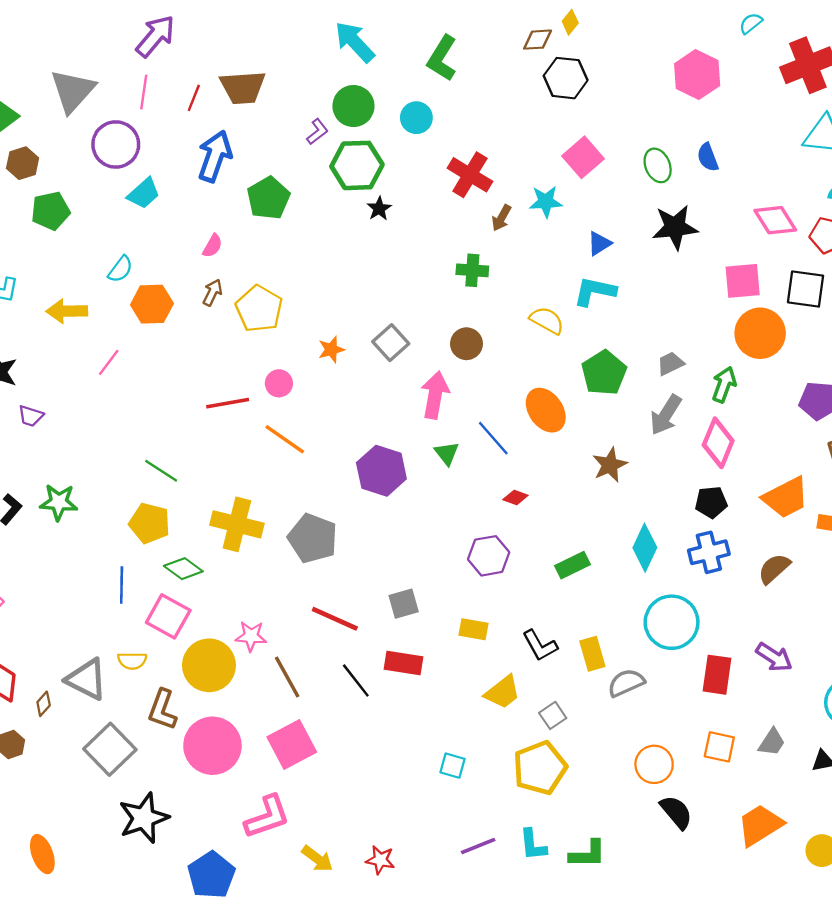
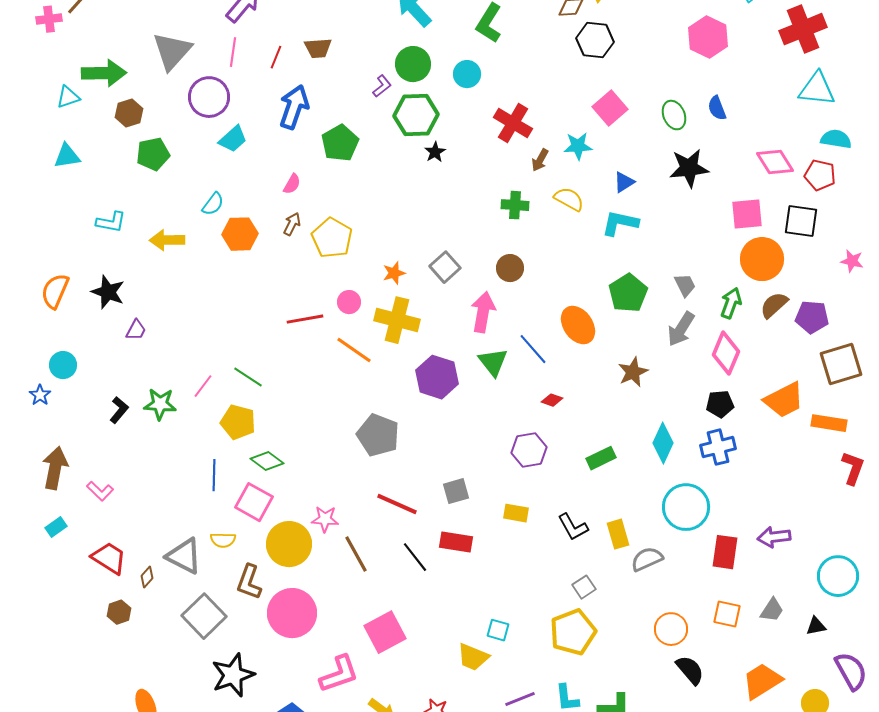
brown trapezoid: (243, 87) -> (318, 48), size x0.7
yellow semicircle: (547, 320) -> (569, 199), moved
pink line: (109, 362) -> (203, 386), moved
gray trapezoid: (670, 364) -> (685, 285), turned 90
purple trapezoid: (31, 416) -> (136, 330), turned -80
green triangle: (447, 453) -> (493, 362), size x1.4
yellow cross: (237, 524) -> (397, 320), moved
brown semicircle: (774, 569) -> (774, 305), moved
purple arrow: (774, 657) -> (774, 537), turned 140
yellow trapezoid: (503, 692) -> (473, 657), moved, turned 60
pink square: (292, 745) -> (385, 632), moved

